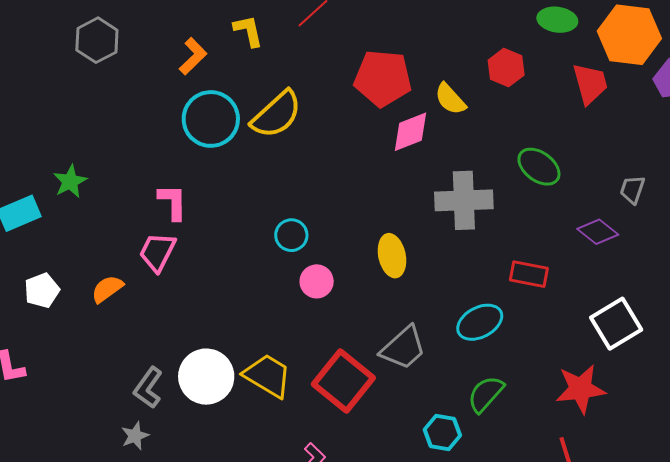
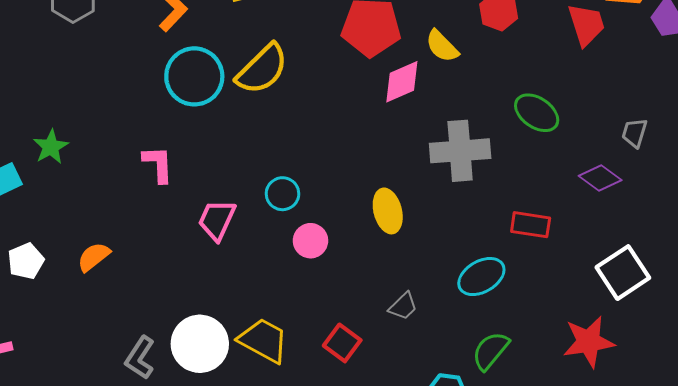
pink trapezoid: (157, 252) -> (217, 220), moved
gray trapezoid: (403, 348) -> (403, 306), size x0.6
red square: (343, 381) -> (342, 343), size x0.6

